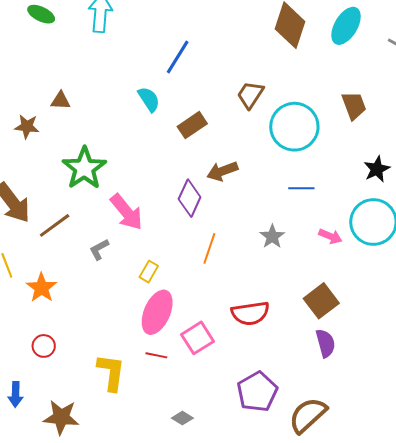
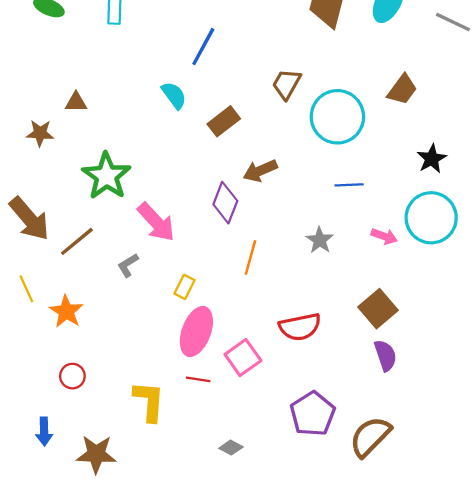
brown trapezoid: (354, 105) -> (402, 89), turned 60

